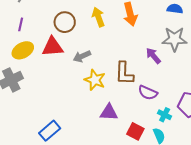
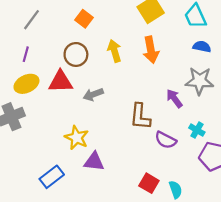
yellow star: (95, 80) -> (77, 138), moved
purple triangle: (109, 112) -> (94, 162), moved
cyan cross: (165, 115) -> (197, 130), moved

